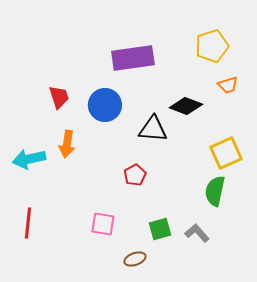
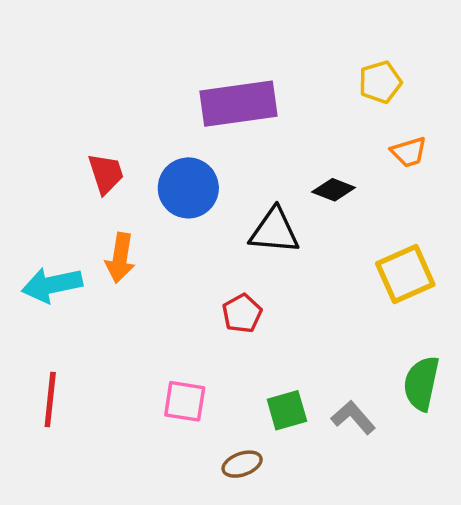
yellow pentagon: (212, 46) -> (380, 82), size x0.7
black diamond: (186, 106) -> (334, 190), size x0.7
green semicircle: (215, 191) -> (421, 383), moved

